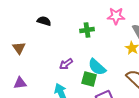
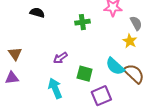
brown triangle: (19, 48) -> (15, 54), moved
cyan semicircle: (97, 67) -> (115, 66), moved

